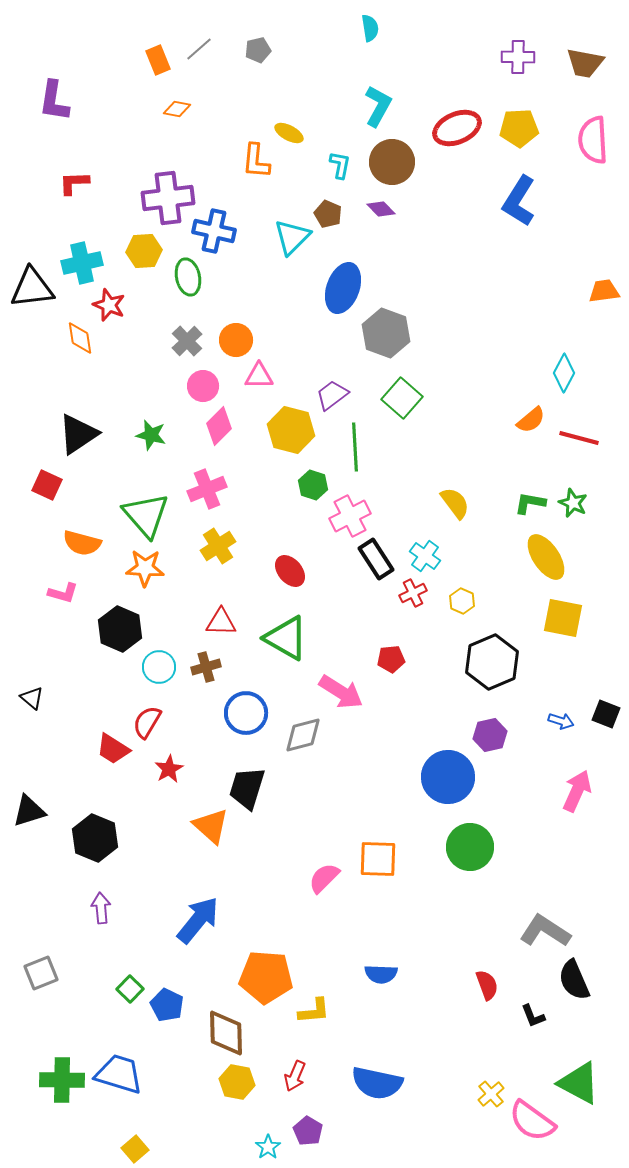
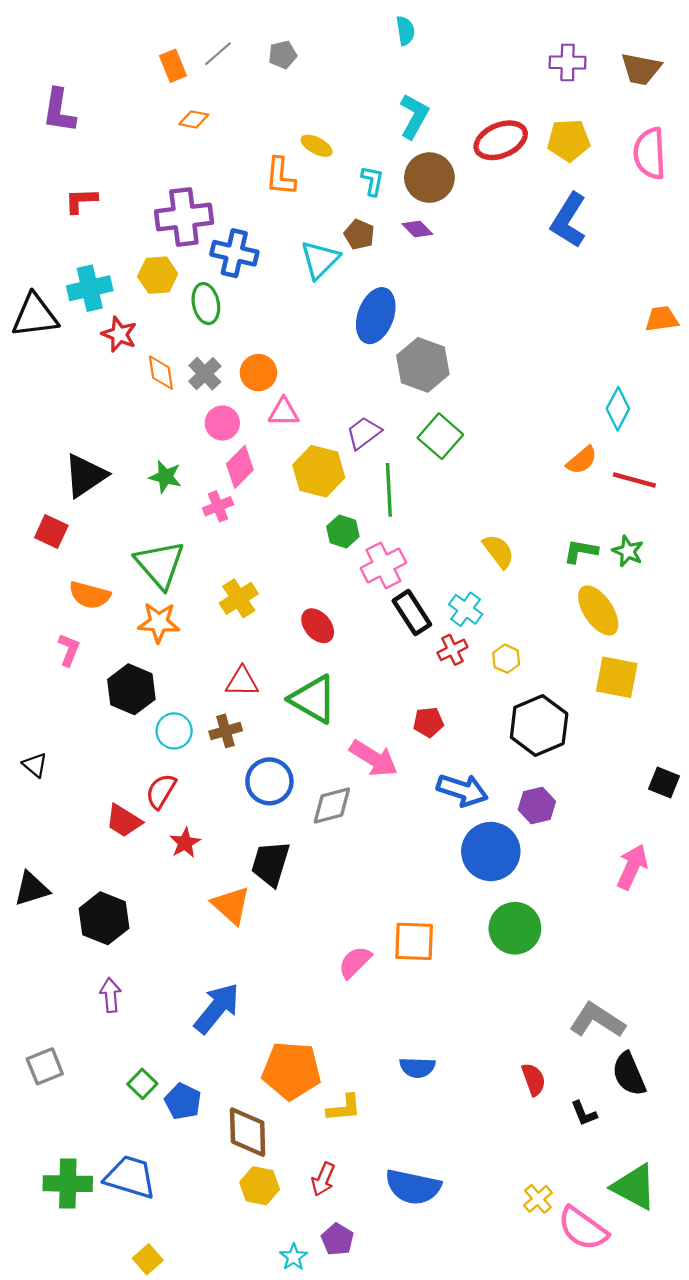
orange diamond: (80, 338) -> (161, 373), moved
pink cross: (207, 489) -> (218, 506), moved, size x0.7
pink L-shape: (63, 593) -> (69, 650), turned -84
blue arrow: (561, 721) -> (462, 790), moved, size x1.8

